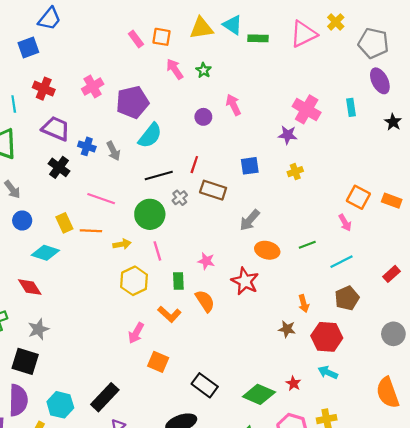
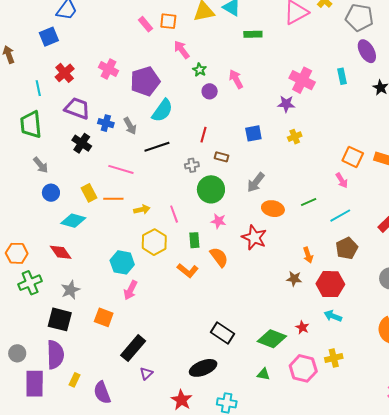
green rectangle: (258, 38) -> (253, 34), moved
green star: (204, 70) -> (200, 70), moved
pink cross: (93, 87) -> (108, 69), turned -30
red cross: (44, 89) -> (65, 73), turned 30
black line: (159, 176) -> (157, 147), moved
brown rectangle: (213, 190) -> (222, 157), size x0.6
gray cross: (180, 198) -> (192, 165), turned 32
green circle: (150, 214) -> (211, 189), moved
pink arrow: (136, 333) -> (130, 290), moved
orange square: (158, 362) -> (104, 317), moved
cyan hexagon: (60, 405) -> (122, 262), moved

